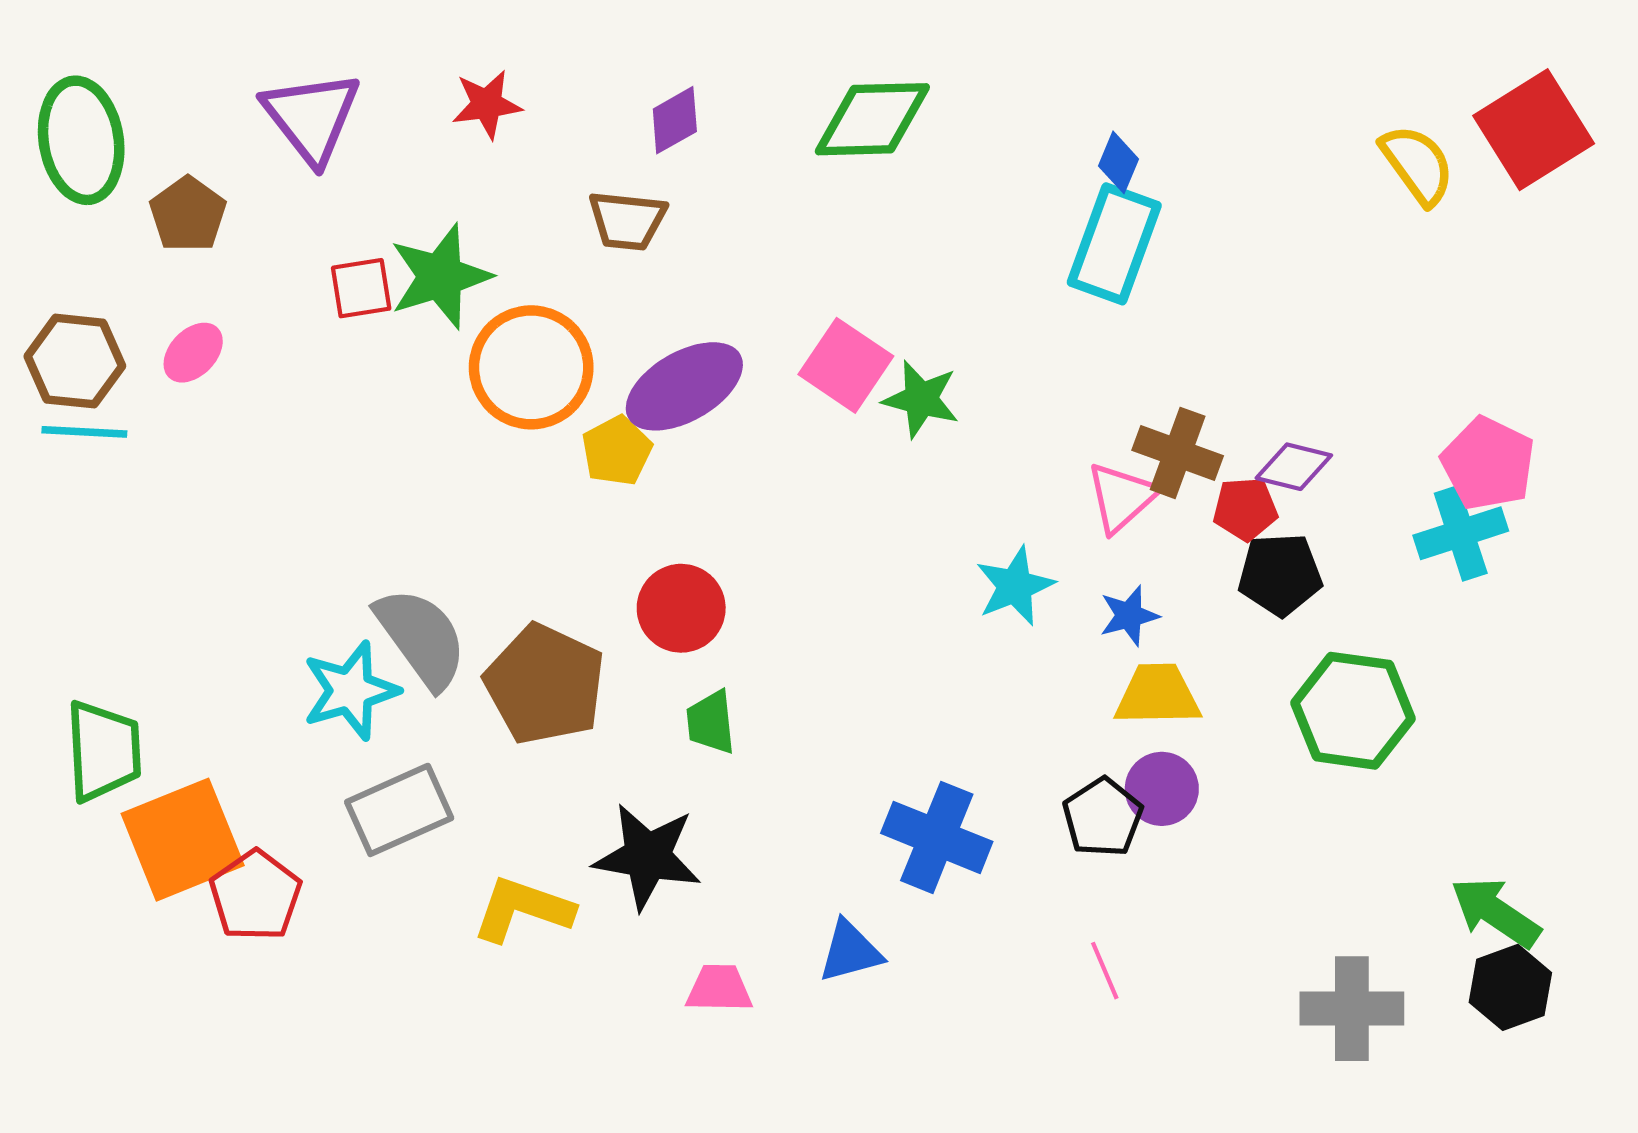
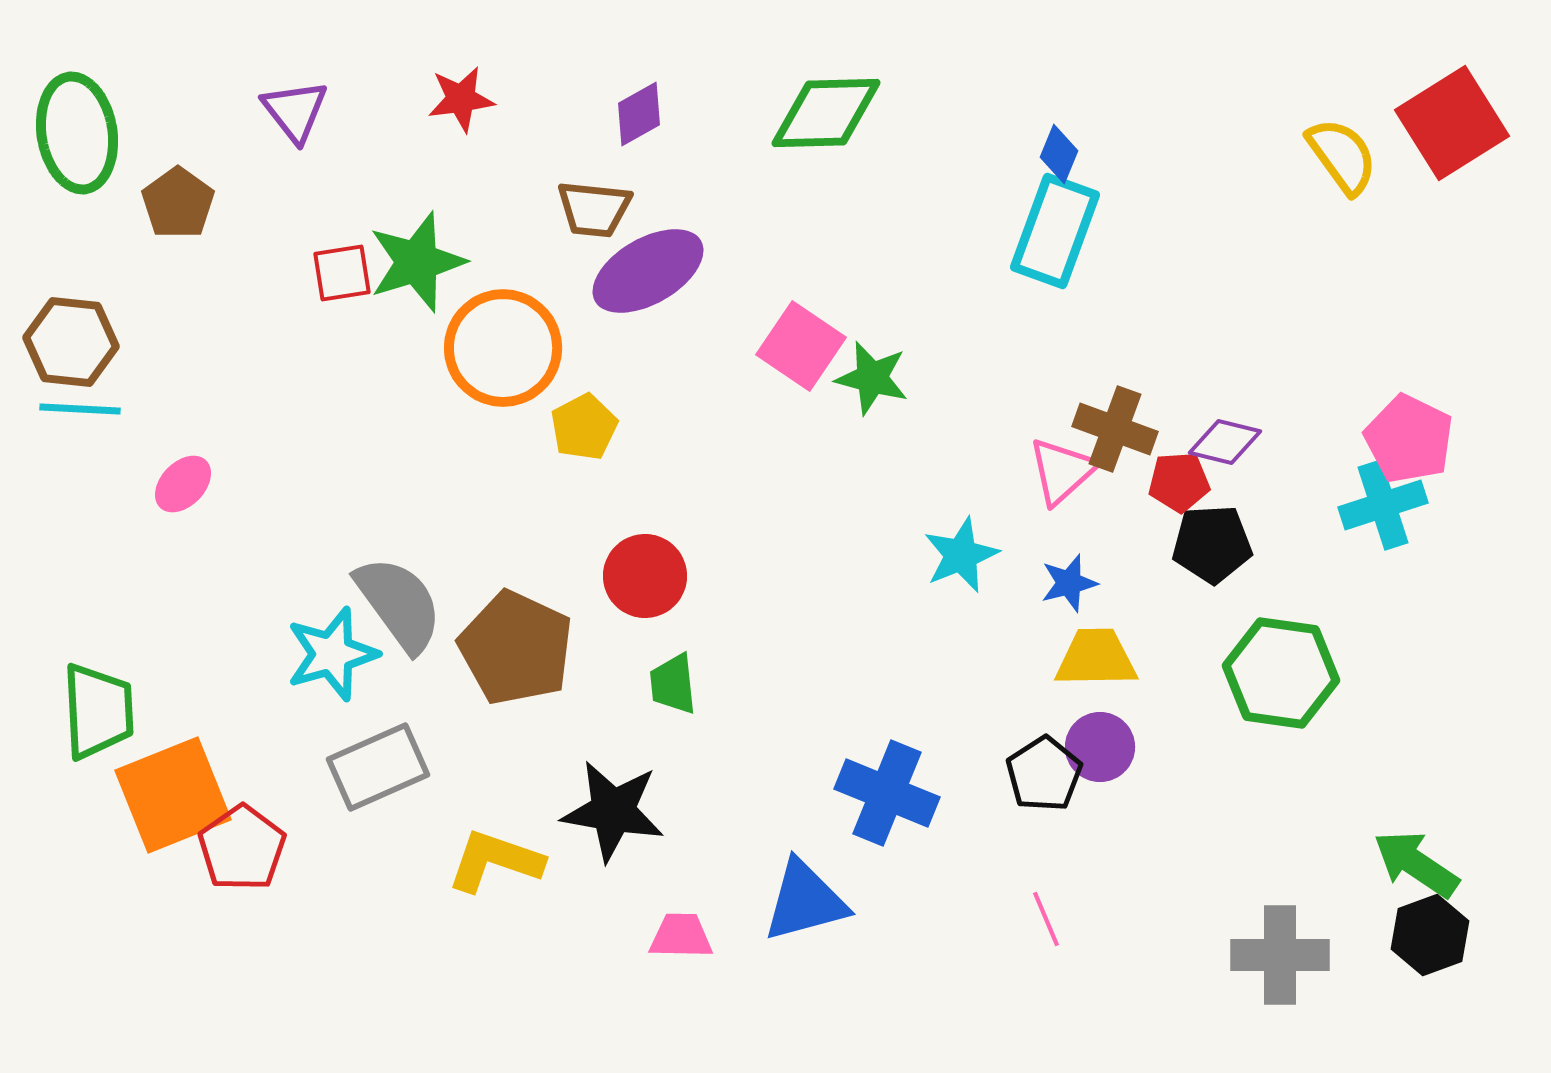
purple triangle: (311, 117) -> (295, 111), size x0.7
pink ellipse: (193, 353) -> (183, 484), moved
purple ellipse: (684, 386) -> (648, 271), moved
blue triangle: (850, 952) -> (805, 901), size x1.4

